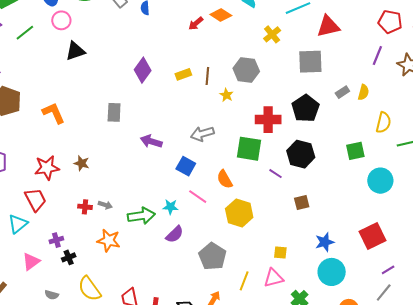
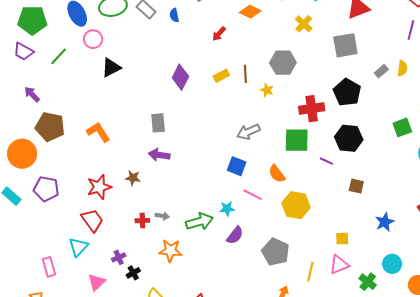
red arrow: (196, 23) -> (219, 34), moved
purple arrow: (151, 141) -> (159, 155), moved
brown square: (302, 202) -> (356, 186), turned 35
cyan circle: (332, 272) -> (392, 264), moved, size x0.7

